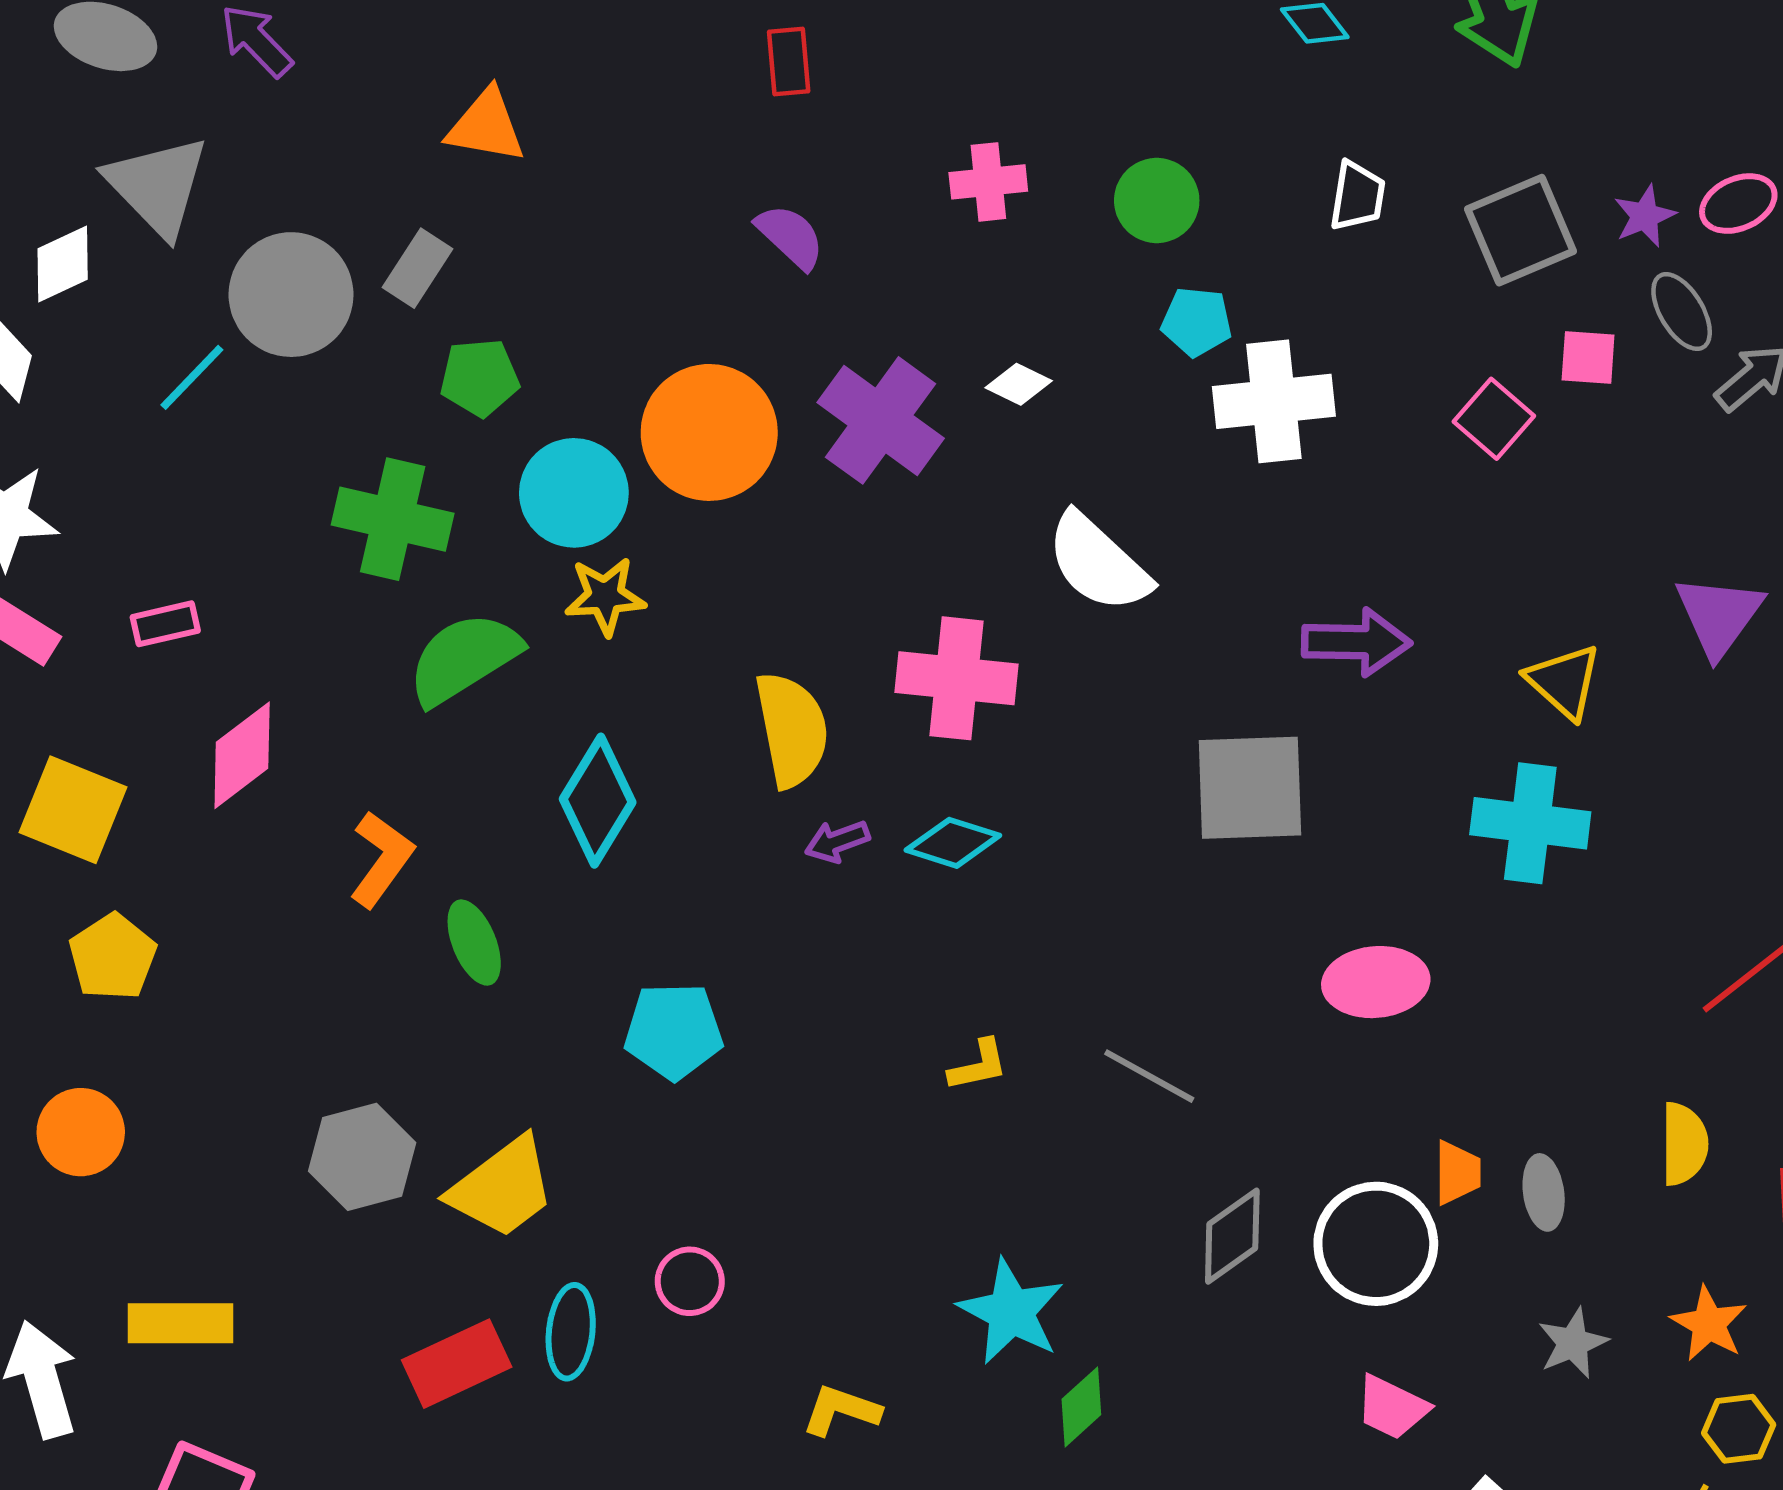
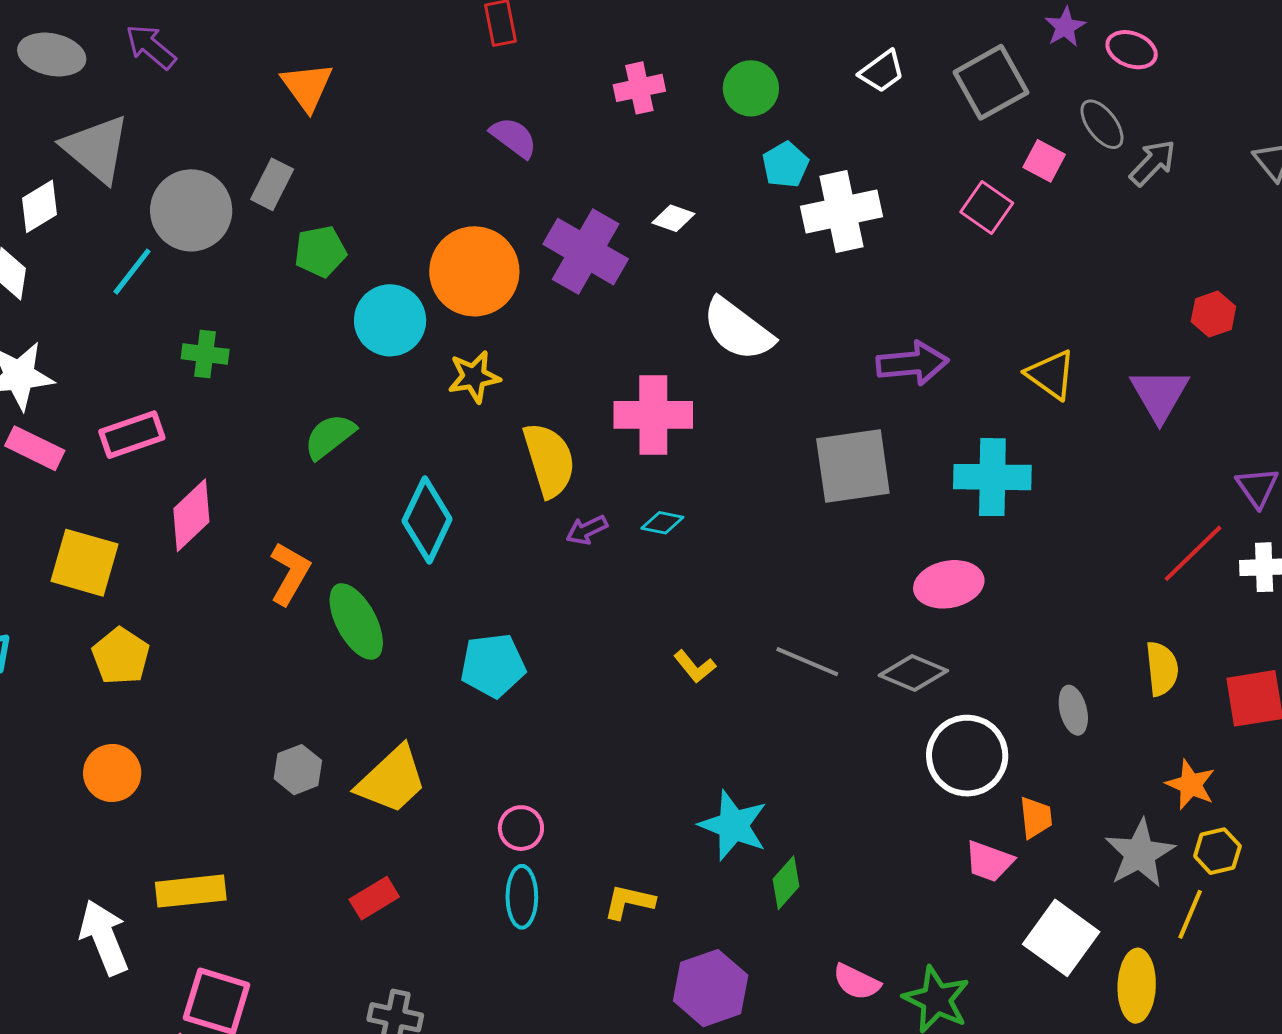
orange triangle: (486, 126) -> (307, 87), turned 50
white trapezoid: (1357, 196) -> (882, 71), turned 51
pink ellipse: (1738, 204) -> (1132, 50), turned 51
purple star: (1645, 216) -> (1065, 27), moved
cyan pentagon: (1197, 322) -> (785, 165), turned -30
pink square: (1588, 358) -> (1044, 161), turned 30
green cross: (393, 519) -> (205, 354), moved, size x0.6
yellow star: (605, 596) -> (474, 377), moved
purple triangle: (1719, 615) -> (1159, 395), moved
pink rectangle: (165, 624) -> (132, 435), size x1.4
green semicircle: (464, 658) -> (330, 436), size x0.7
cyan cross: (1530, 823) -> (992, 477), moved
cyan diamond: (953, 843) -> (662, 523), size x0.7
green ellipse: (474, 943) -> (356, 621), size x1.4
yellow L-shape: (978, 1065) -> (695, 667), turned 69
gray hexagon: (362, 1157) -> (298, 770), size x0.7
orange trapezoid: (1457, 1173) -> (1036, 817), moved
gray diamond: (1232, 1236) -> (913, 673), moved, turned 64
cyan ellipse: (571, 1332) -> (522, 897), moved
gray star: (1573, 1343) -> (1140, 853), moved, size x1.5
red rectangle: (457, 1364) -> (374, 898), size x0.7

